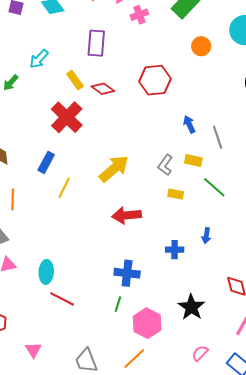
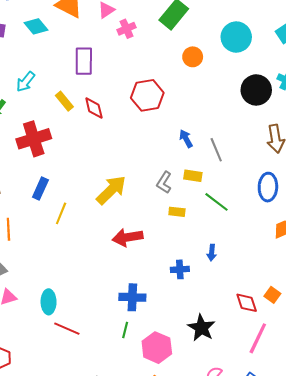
red diamond: (103, 89) -> (94, 108), turned 45
red cross: (67, 117) -> (34, 139), moved, turned 32

